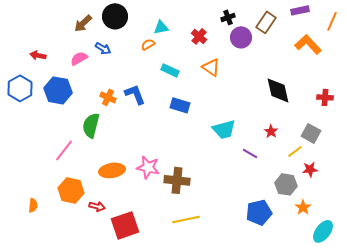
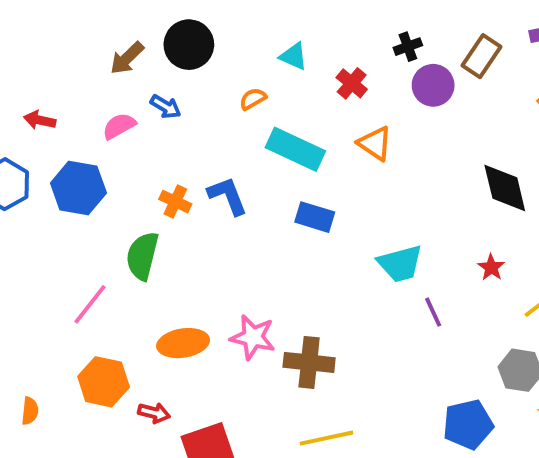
cyan triangle: (161, 27) -> (294, 56), moved, turned 35
cyan rectangle: (170, 70) -> (295, 149), size x1.6
purple line: (250, 153) -> (433, 312), moved, turned 35

